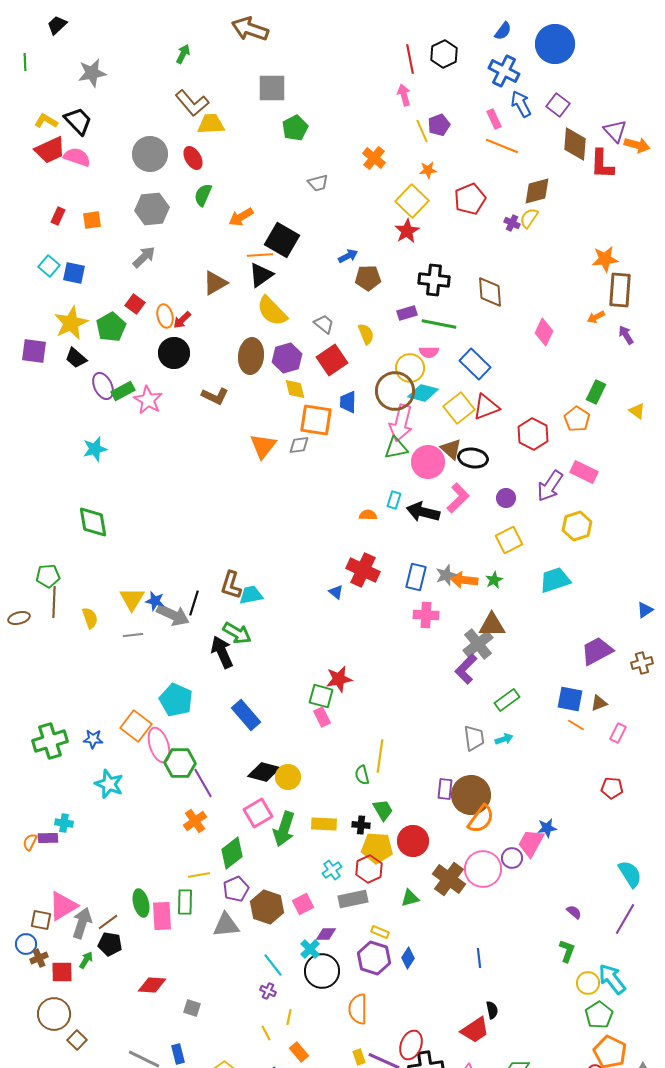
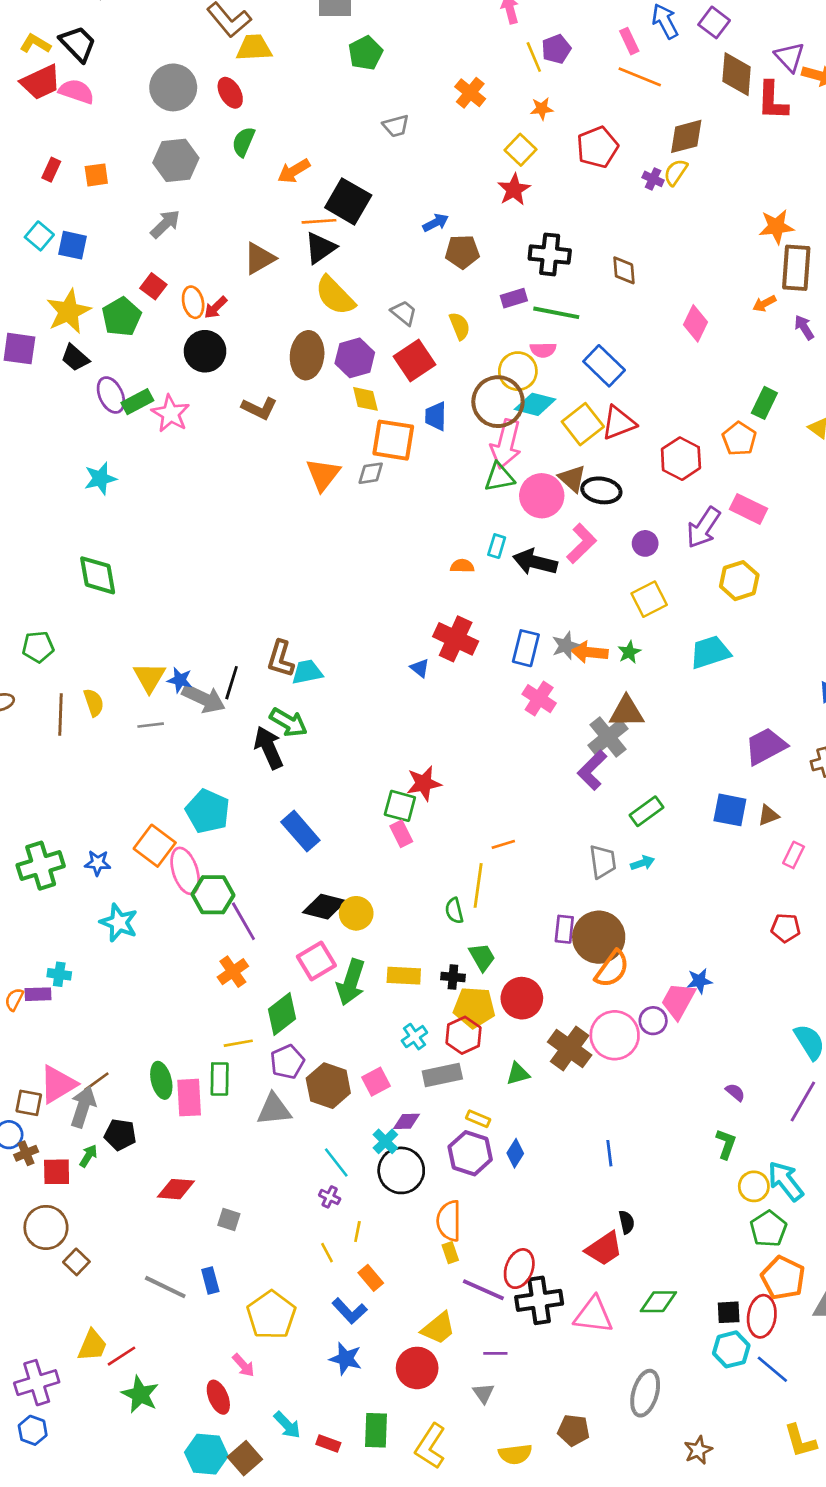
yellow square: (412, 201) -> (521, 150), size x0.7
brown diamond: (490, 292) -> (624, 270), size x0.7
brown line: (54, 602) -> (61, 714), moved
pink cross: (426, 615) -> (539, 699), turned 30
orange line: (576, 725) -> (503, 844), moved, turned -48
brown line: (108, 922) -> (96, 1082), moved
yellow rectangle: (359, 1057) -> (450, 1253), moved

